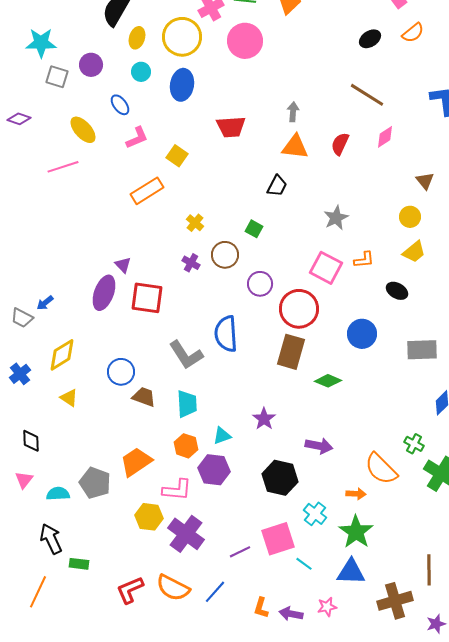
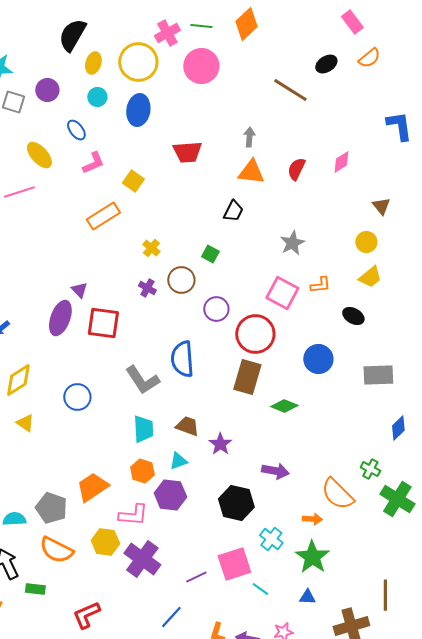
brown line: (367, 95) -> (290, 90), moved
brown trapezoid: (144, 397) -> (187, 426), moved
blue triangle: (351, 572) -> (307, 597), size x0.6
orange semicircle: (173, 588) -> (56, 550), moved

